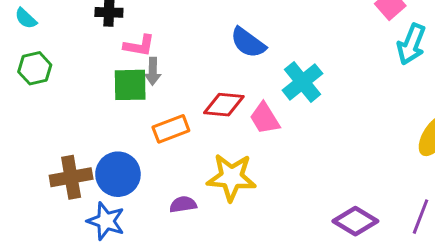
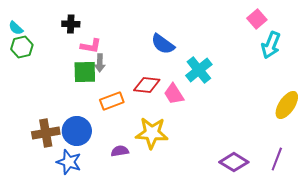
green hexagon: (35, 68) -> (22, 47), moved

